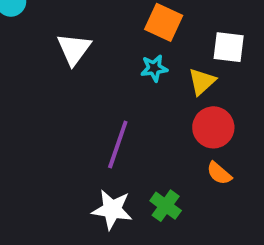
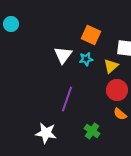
white triangle: (74, 49) -> (63, 55), moved
white star: (112, 210) -> (46, 133), moved

